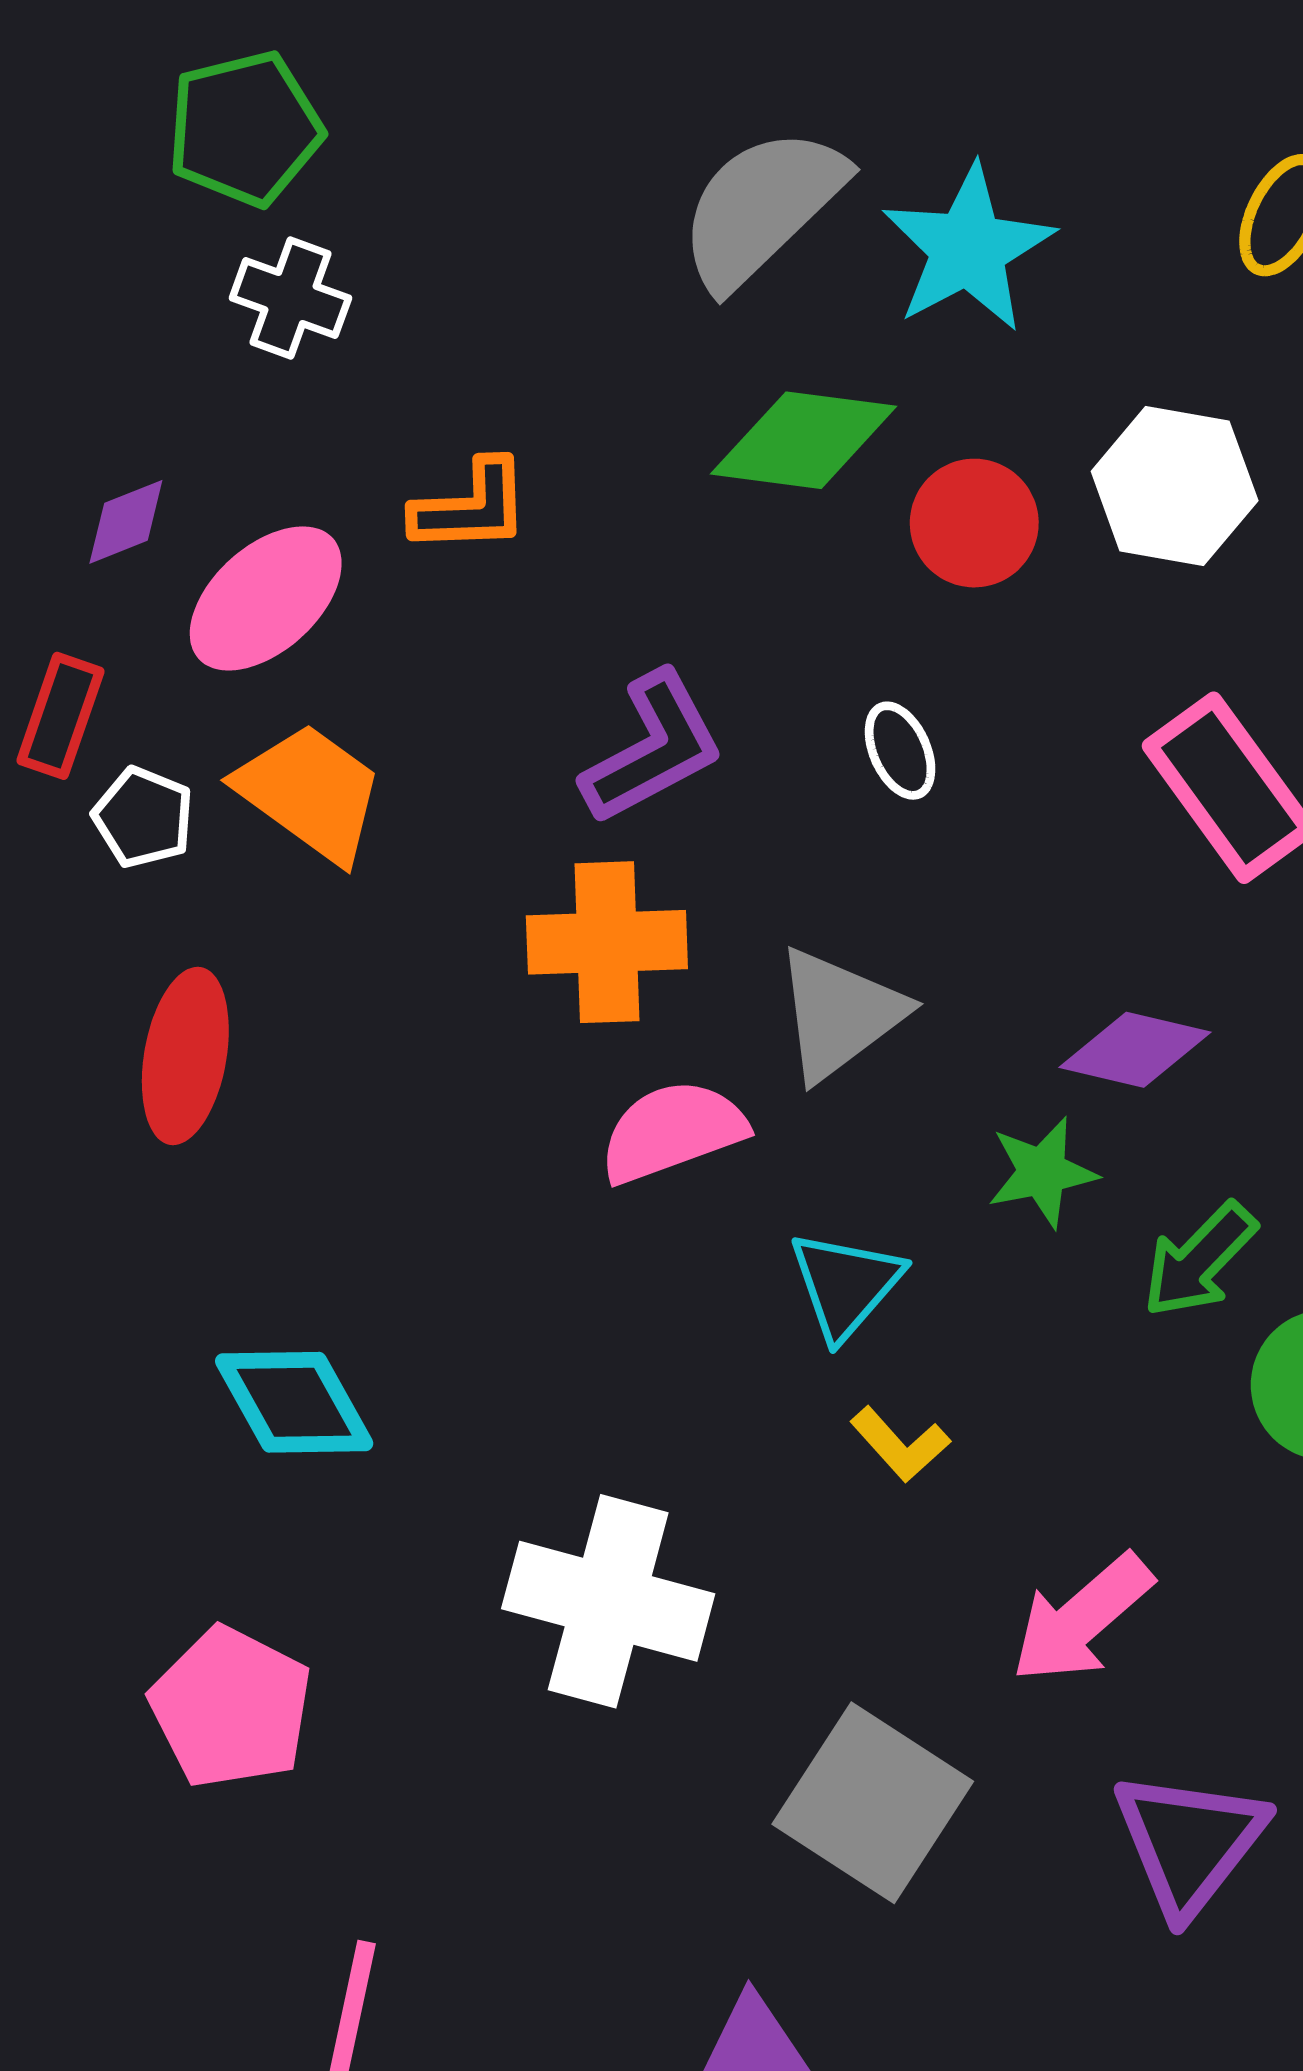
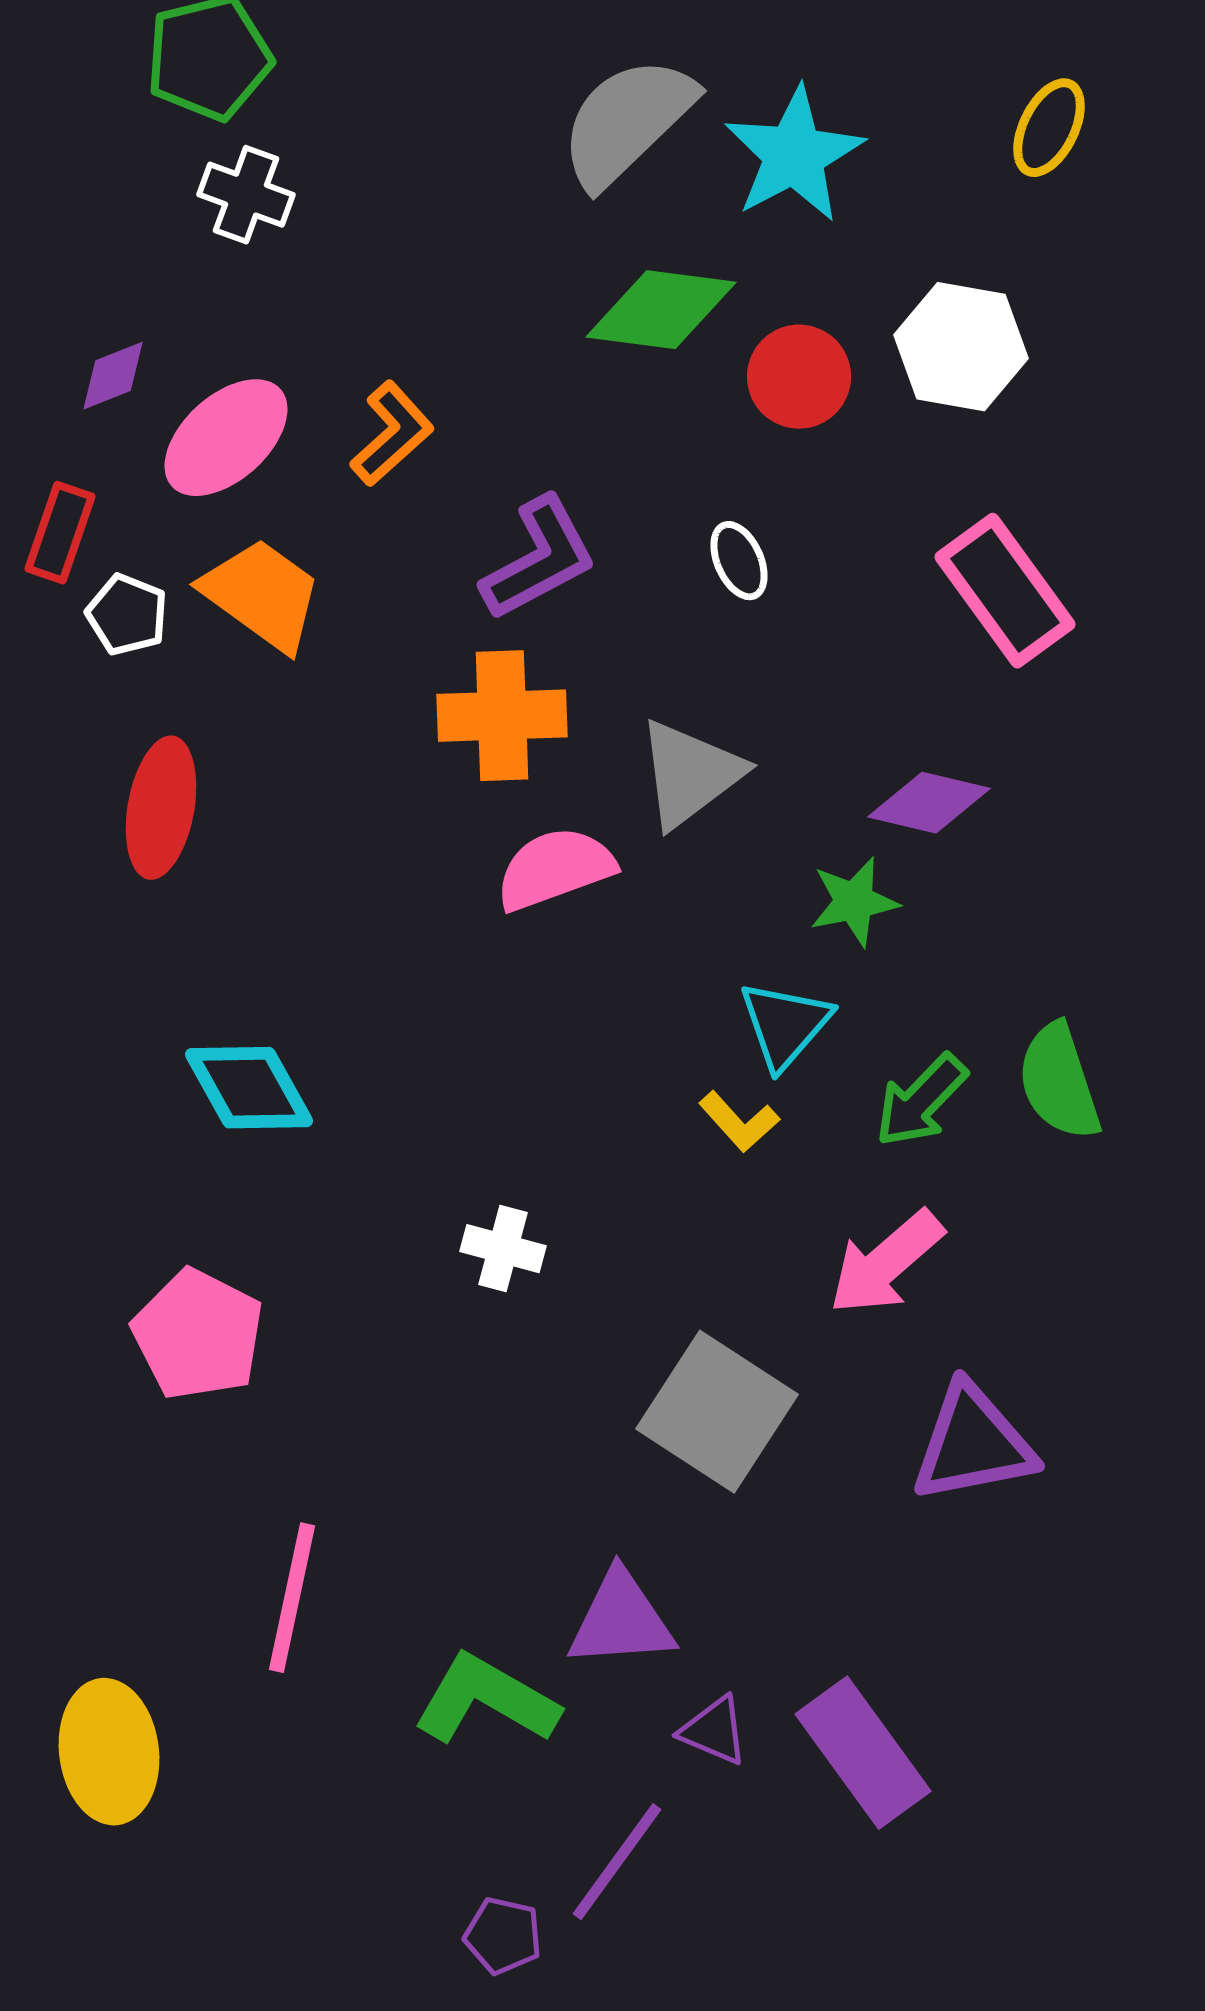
orange L-shape: (471, 507) -> (392, 434), moved, turned -40
green arrow: (1199, 1260) -> (921, 1101), moved
cyan triangle: (846, 1285) -> (785, 1025), moved
white cross: (608, 1601) -> (503, 1249), size x0.5
purple triangle: (1189, 1842) -> (973, 1444), turned 41

